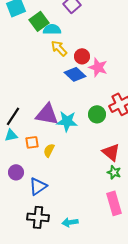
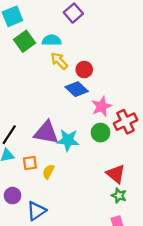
green square: (39, 21) -> (24, 41), moved
pink star: (98, 67) -> (102, 106), moved, turned 30

